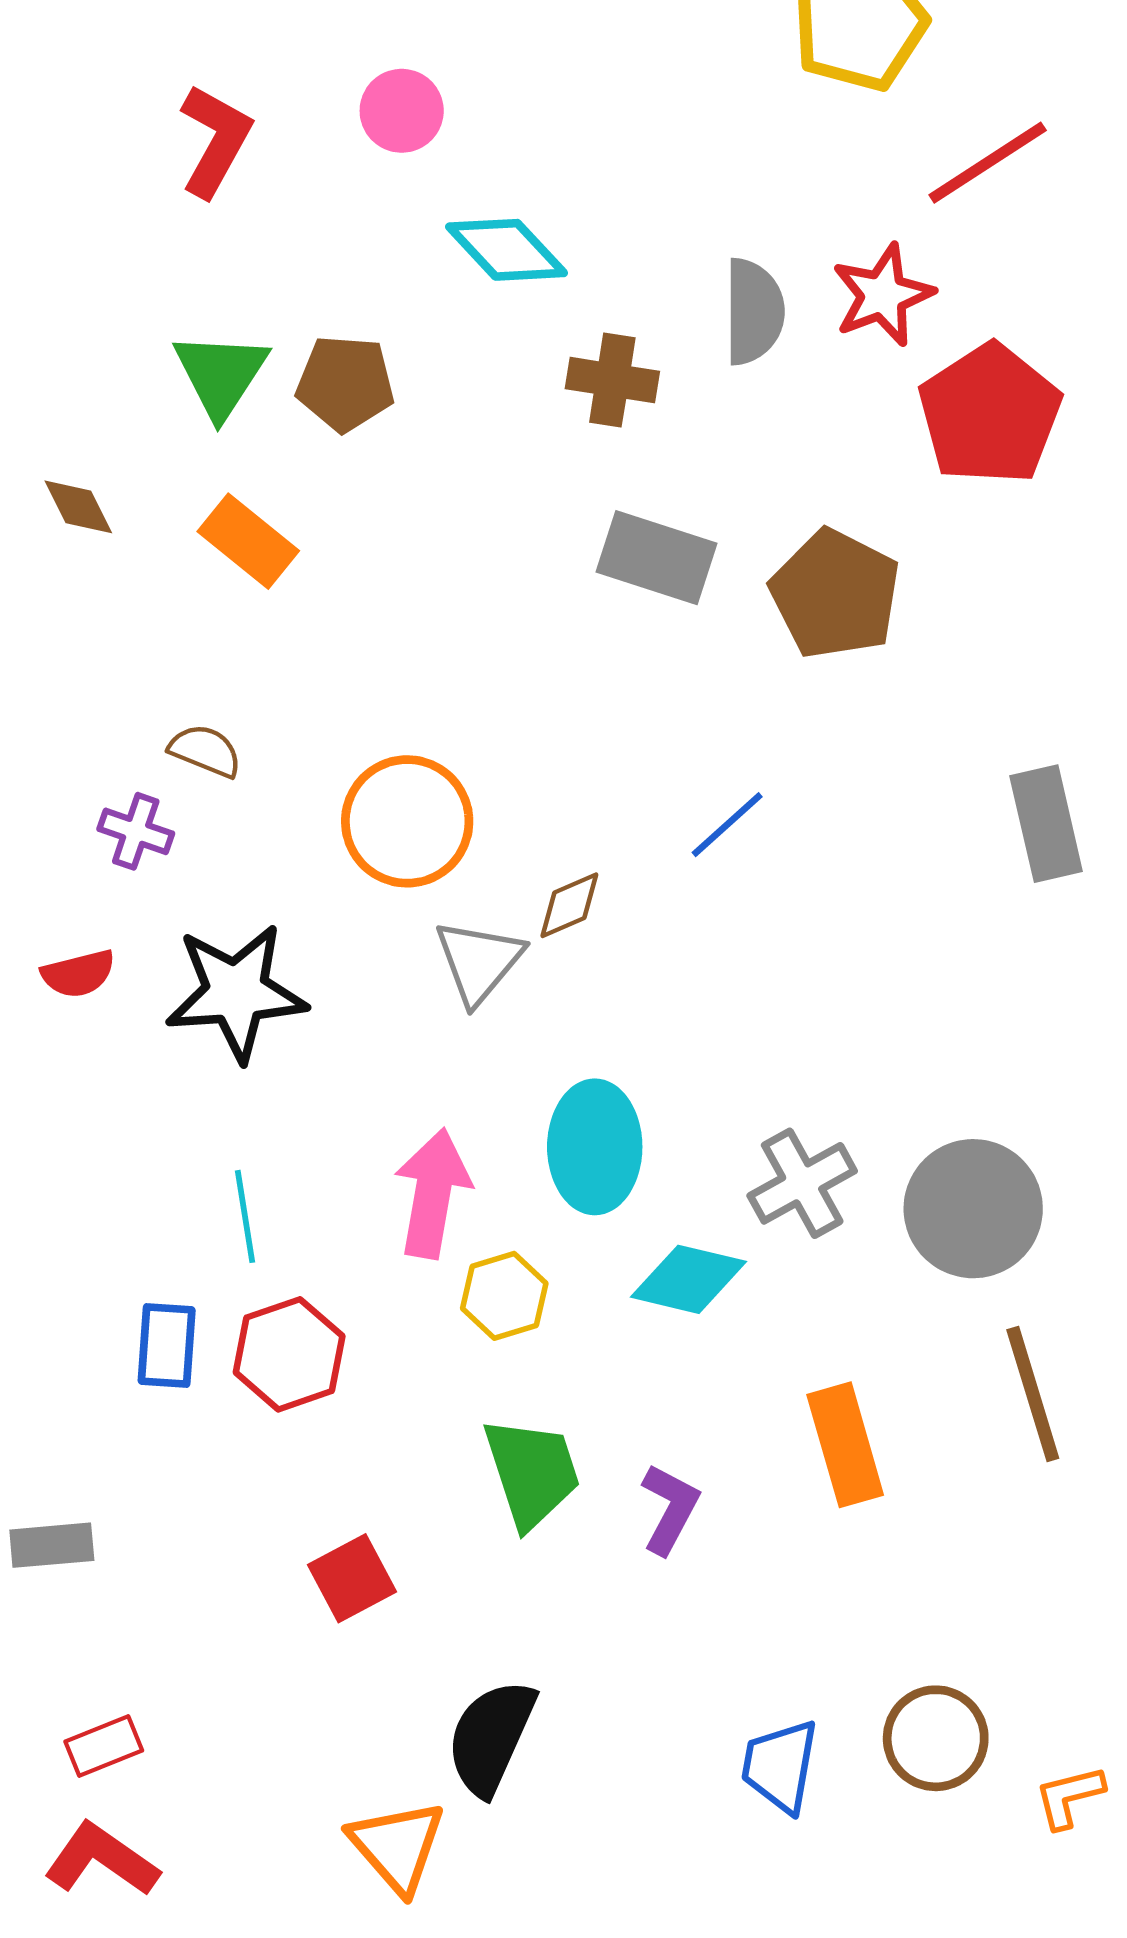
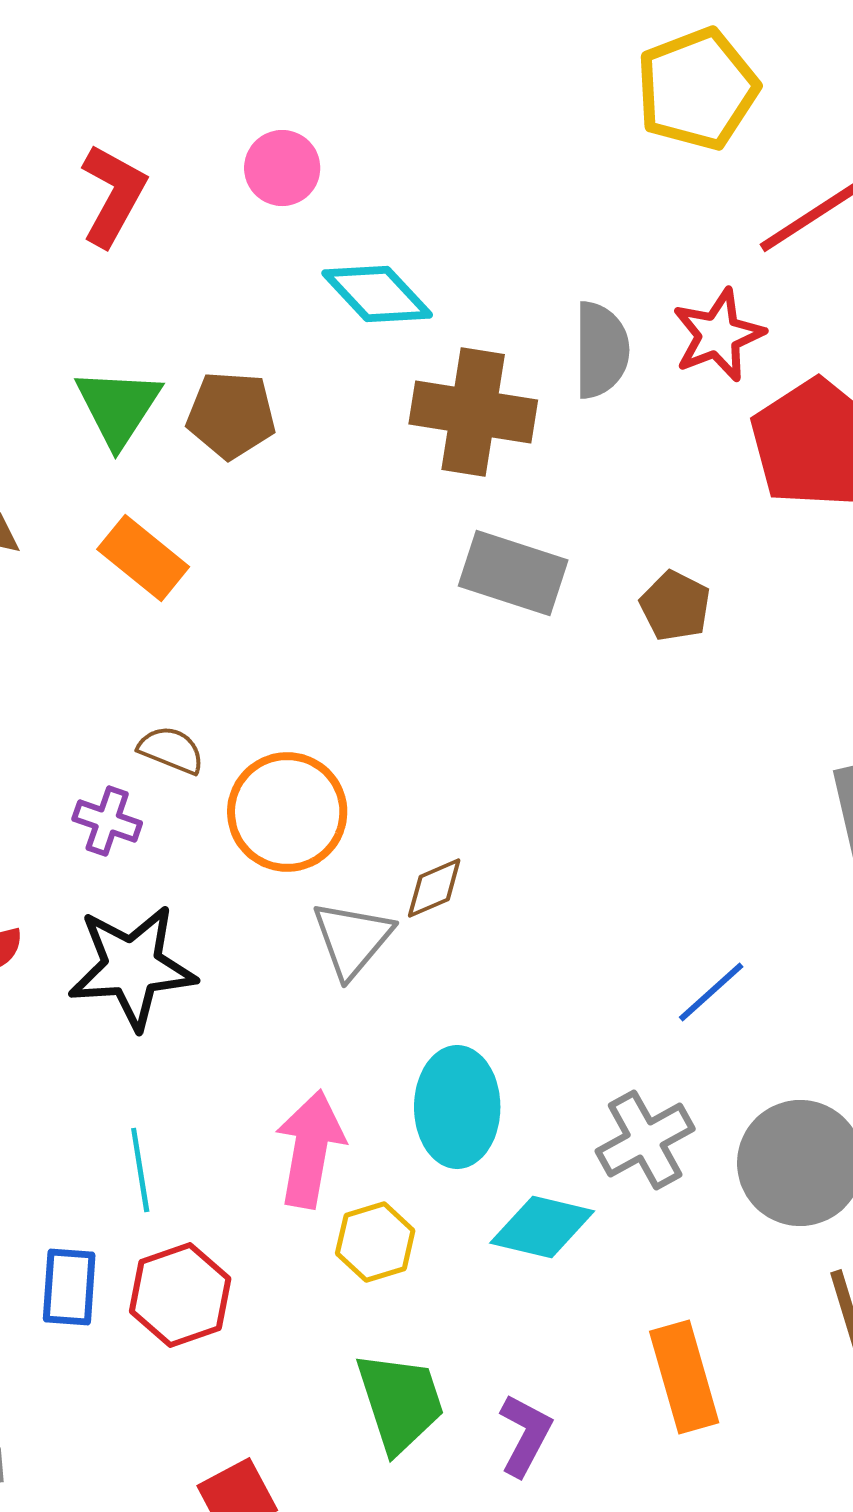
brown cross: (612, 380) -> (473, 412), size x1.5
brown pentagon: (835, 594) -> (675, 606), size x0.6
brown semicircle: (205, 751) -> (171, 750), moved
blue line: (727, 825) -> (711, 992), moved
purple cross: (136, 831) -> (107, 821), moved

